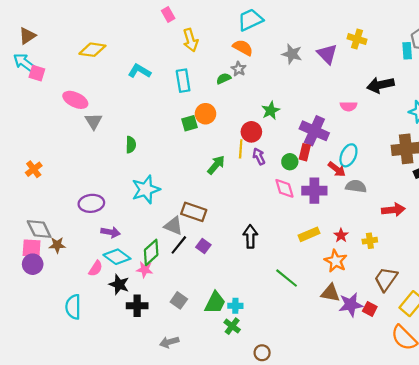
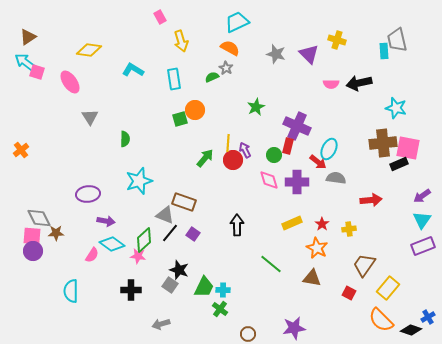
pink ellipse: (75, 100) -> (70, 82), moved, turned 30
pink semicircle: (348, 106) -> (331, 84), moved
red circle: (251, 132) -> (233, 160), moved
orange cross: (34, 169) -> (21, 150), moved
black star: (119, 284) -> (179, 270), moved
purple star: (351, 305) -> (294, 328), moved

